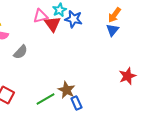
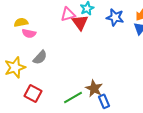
blue star: (73, 19) -> (115, 17), moved
gray semicircle: (20, 52) -> (40, 57), moved

